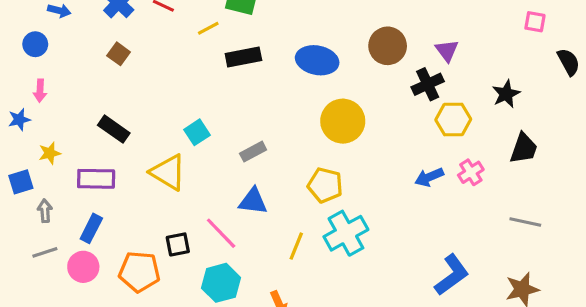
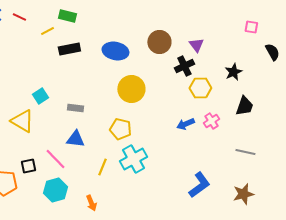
gray rectangle: (253, 152) -> (75, 108), turned 35

